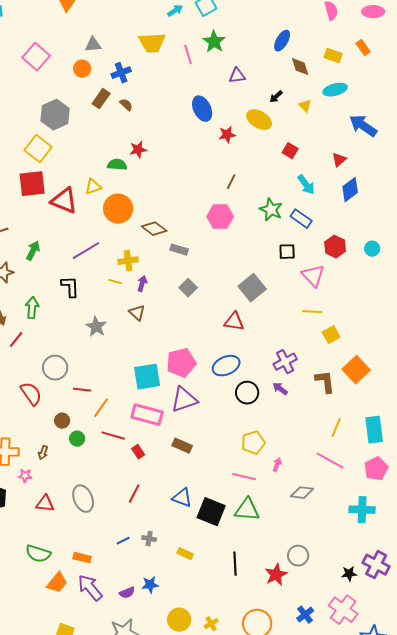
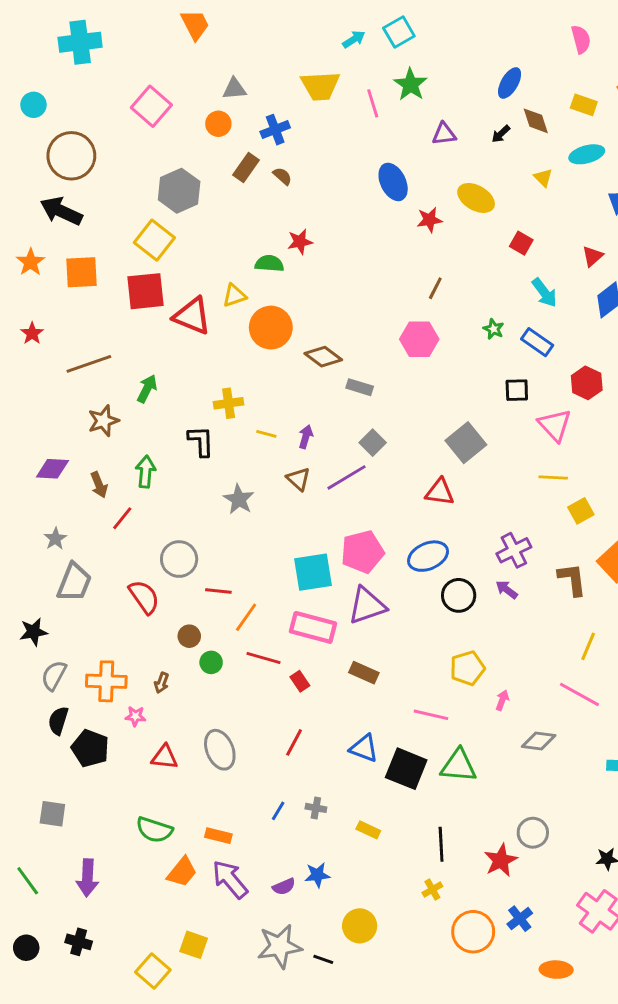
black arrow: (276, 97) -> (501, 134), moved
green star: (271, 210) -> (494, 329), size x0.6
purple line: (86, 251) -> (346, 477), moved
yellow cross: (128, 261) -> (229, 403), moved
pink line: (244, 477) -> (431, 715), moved
blue line: (123, 541) -> (278, 811), turned -32
blue cross: (305, 615) -> (520, 919), moved
yellow cross: (211, 624) -> (432, 889), moved

